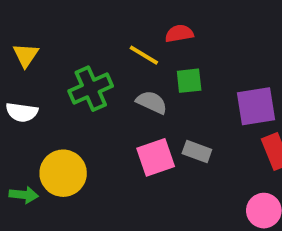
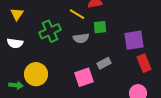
gray semicircle: (152, 102) -> (81, 38), turned 147
gray rectangle: (197, 152) -> (104, 63), turned -48
pink square: (156, 157) -> (84, 77), moved

